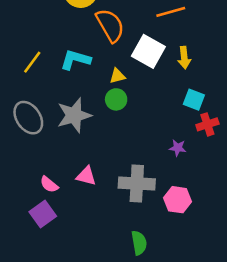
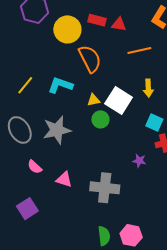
white square: (148, 51) -> (119, 100), moved
green circle: (116, 99) -> (100, 119), moved
pink semicircle: (49, 184) -> (35, 167), moved
pink hexagon: (178, 200) -> (131, 235), moved

